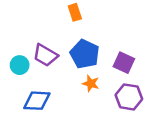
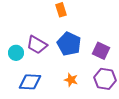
orange star: (91, 83) -> (71, 80), moved

